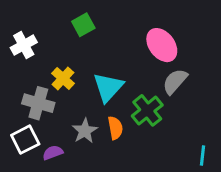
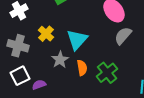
gray cross: (38, 103) -> (18, 46), moved
green cross: (147, 110) -> (107, 73), moved
gray star: (85, 131) -> (60, 60), moved

